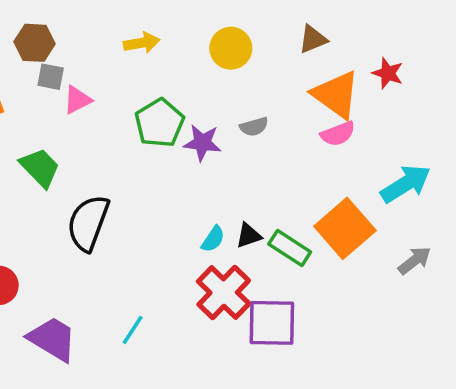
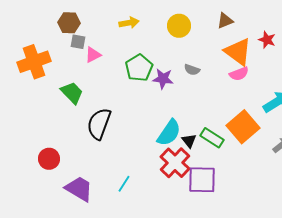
gray semicircle: (254, 127) -> (192, 70), turned 35
black triangle: (249, 235) -> (189, 141), moved, turned -49
cyan semicircle: (213, 239) -> (169, 133), size x1.8

